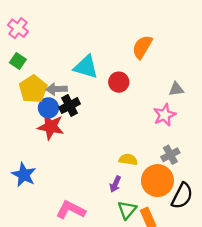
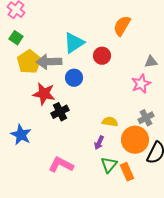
cyan triangle: (86, 67) -> (74, 43), turned -50
gray arrow: (57, 89) -> (49, 62), size x1.4
black cross: (70, 106) -> (60, 112), moved
blue circle: (48, 108) -> (74, 78), moved

